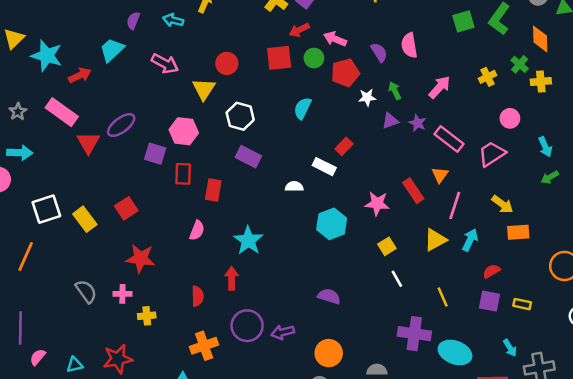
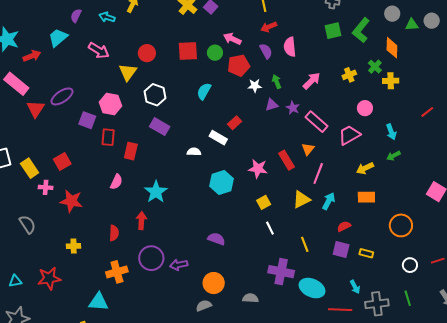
red arrow: (299, 30) -> (269, 27), moved
yellow arrow: (502, 204) -> (365, 168), moved, turned 114
pink cross: (122, 294) -> (46, 187), moved

